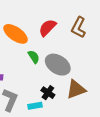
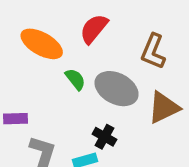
brown L-shape: (78, 27) -> (153, 51), moved
brown triangle: (76, 89) -> (164, 107), moved

